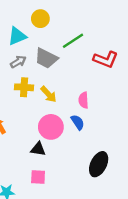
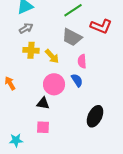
gray trapezoid: (46, 58) -> (72, 37), moved

